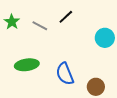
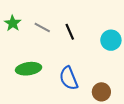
black line: (66, 17) -> (70, 32), moved, turned -70

